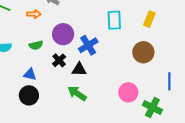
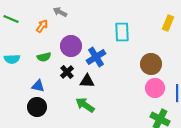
orange arrow: (34, 14) -> (42, 26), turned -56
yellow rectangle: (149, 19) -> (168, 23), moved
pink circle: (128, 92) -> (155, 88), moved

